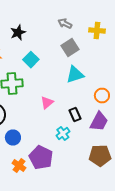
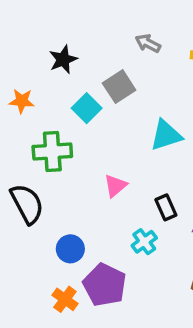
gray square: (70, 48) -> (119, 87), moved
blue circle: (13, 138) -> (70, 249), moved

